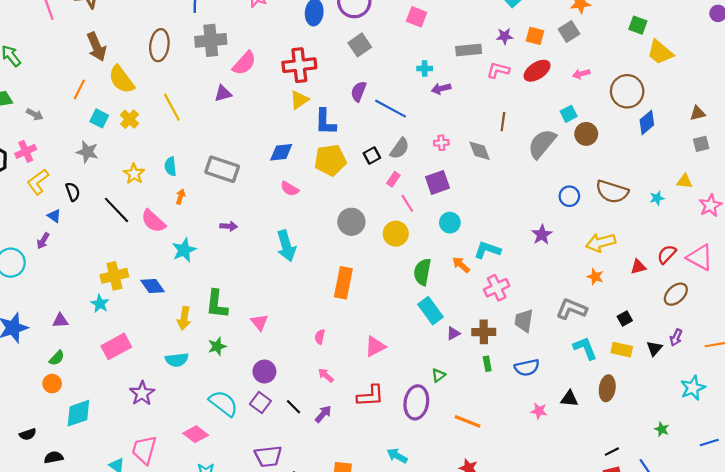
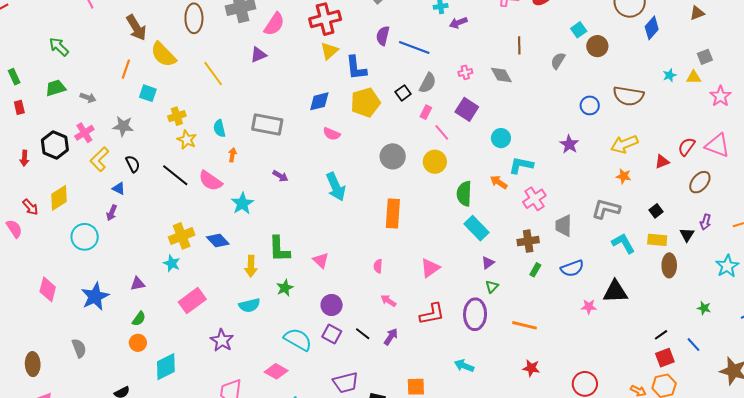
yellow cross: (130, 119) -> (177, 116), moved, turned 36
gray semicircle: (542, 144) -> (558, 61), size x0.6
gray square: (701, 144) -> (705, 57), moved
gray star: (87, 152) -> (123, 126), moved
purple square: (438, 182) -> (467, 109), turned -30
cyan star: (657, 198) -> (670, 75), moved
cyan circle: (450, 223) -> (501, 138), moved
purple arrow: (229, 226) -> (280, 176), turned 35
purple triangle: (453, 333) -> (488, 263), moved
green rectangle: (487, 364) -> (535, 270), turned 48
brown ellipse: (607, 388) -> (669, 265), moved
black triangle: (569, 399) -> (615, 292), size x1.5

